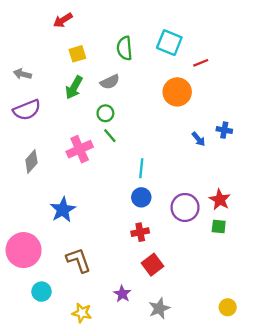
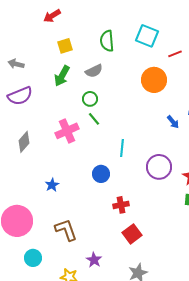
blue circle: (141, 197) -> (101, 174), moved
purple circle: (185, 207) -> (159, 167), moved
blue star: (63, 210) -> (52, 185), size x0.6
purple star: (122, 294) -> (94, 260), moved

